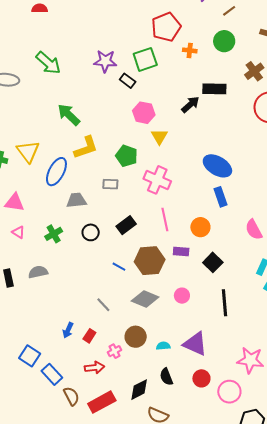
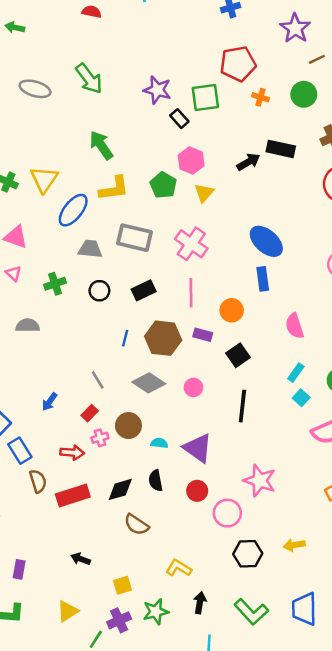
green pentagon: (127, 156) -> (163, 185), moved
gray rectangle: (110, 184) -> (134, 238), size x1.8
blue line: (119, 267) -> (125, 338), turned 64
red rectangle: (89, 336) -> (90, 413), moved

